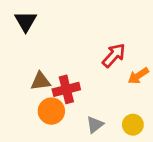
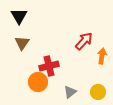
orange arrow: (138, 76) -> (102, 56), turned 133
brown triangle: (40, 81) -> (22, 43), moved, turned -49

